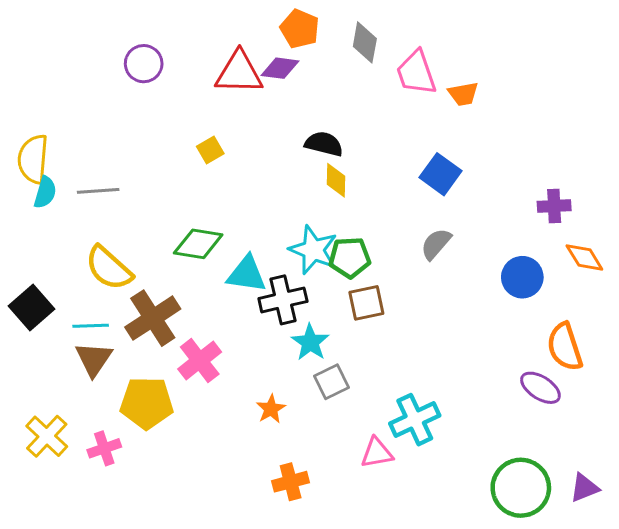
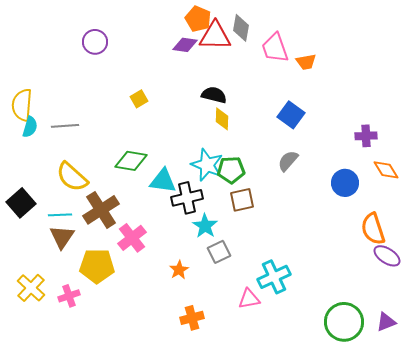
red triangle: (239, 73) -> (215, 36), moved
purple ellipse: (540, 388) -> (387, 256), moved

